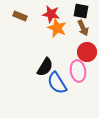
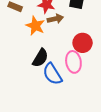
orange star: (57, 28) -> (35, 26), moved
brown arrow: (83, 28) -> (55, 19), moved, turned -77

